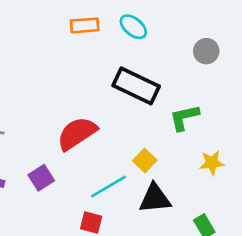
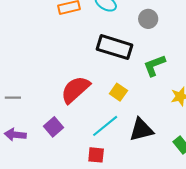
gray circle: (206, 51) -> (148, 19), moved
yellow square: (145, 161) -> (118, 92), moved

